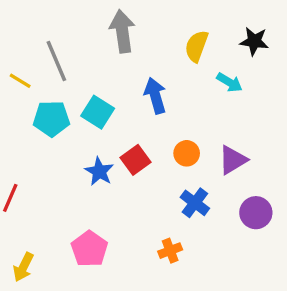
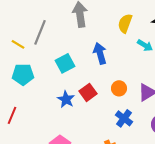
gray line: (56, 61) -> (40, 32), turned 45
cyan square: (98, 112) -> (65, 63), turned 30
cyan pentagon: (51, 119) -> (23, 74), moved

